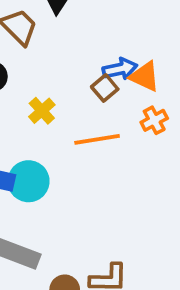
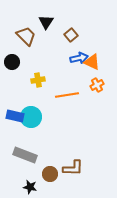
brown square: (105, 88) -> (71, 35), moved
yellow cross: (42, 111) -> (38, 80), turned 32

